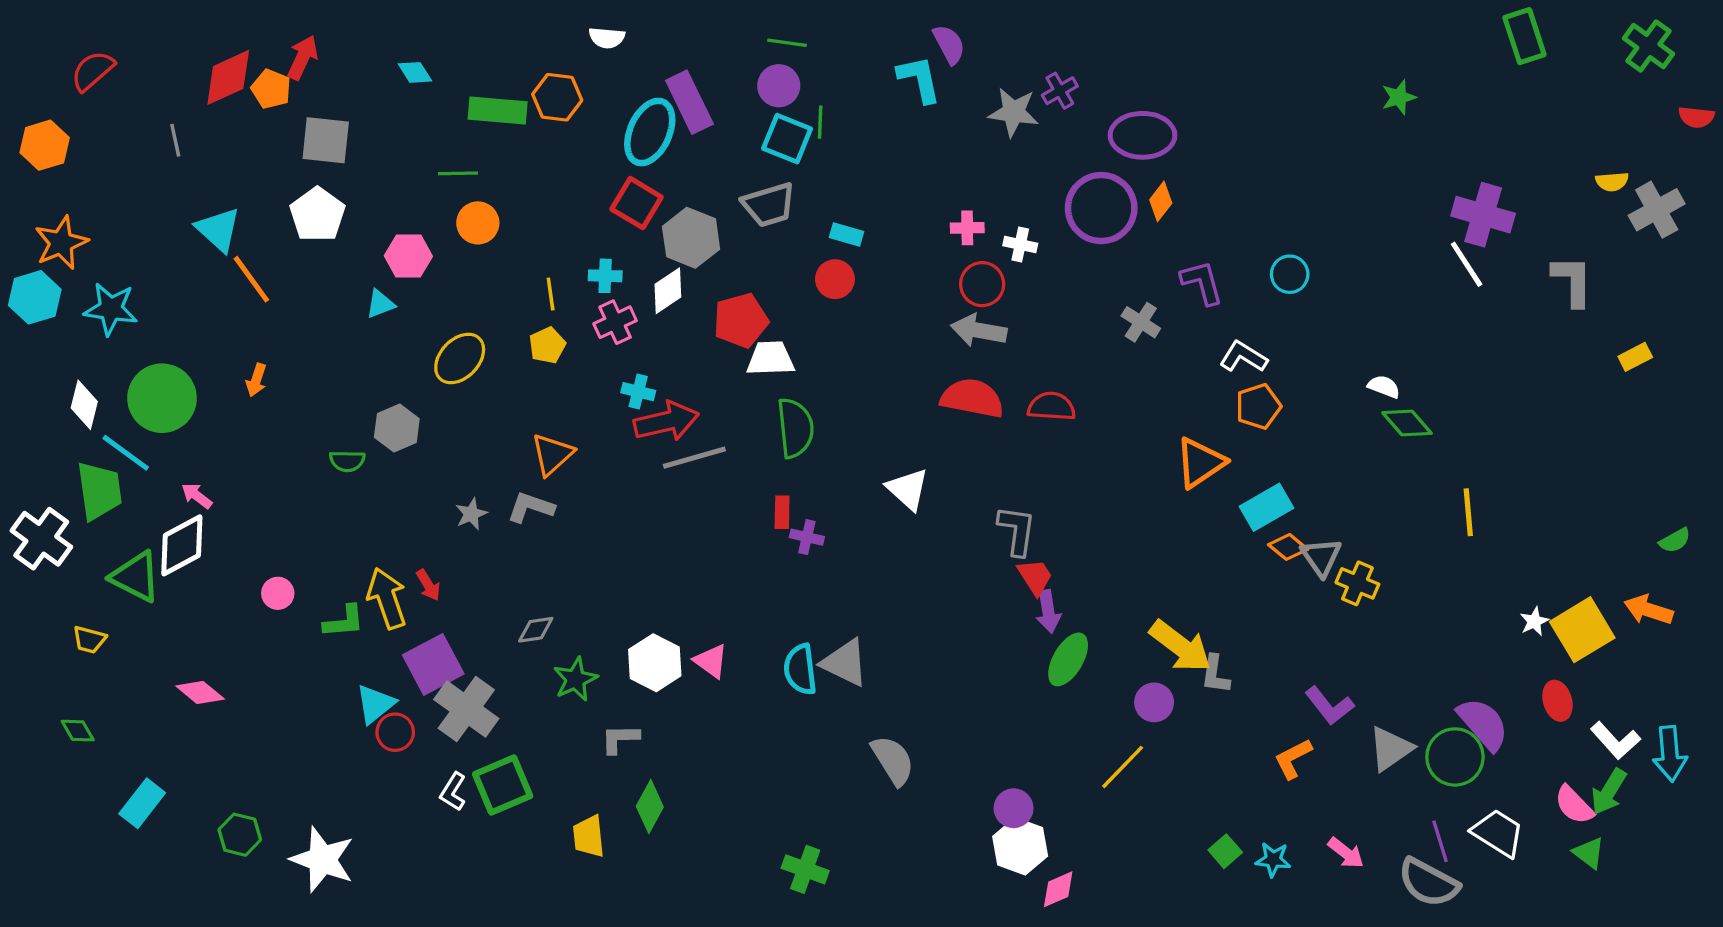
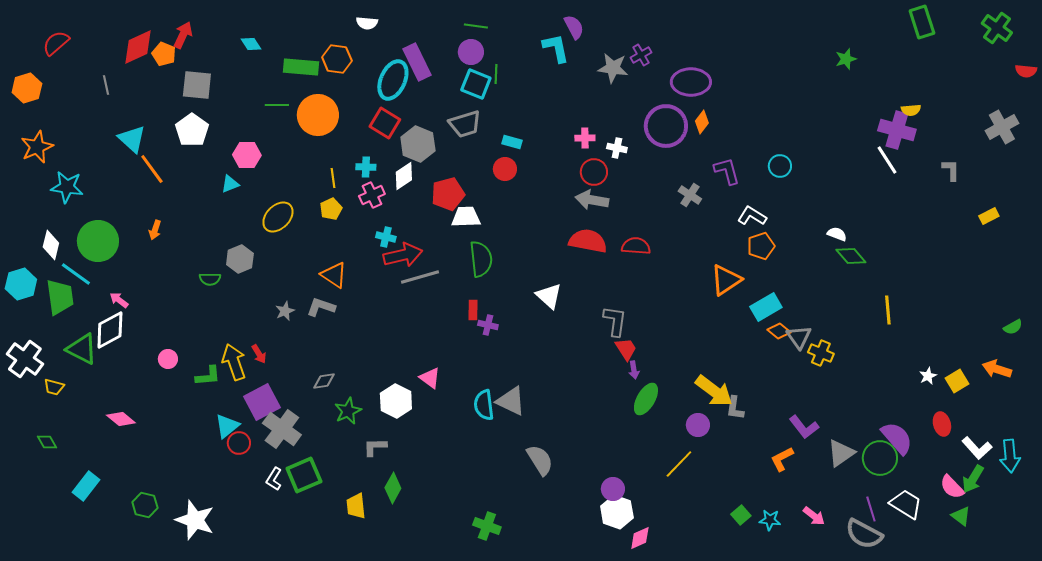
yellow semicircle: (1612, 182) -> (911, 110), moved
orange circle: (478, 223) -> (318, 115), moved, size x1.6
gray L-shape: (1572, 281) -> (951, 170), size x0.7
cyan hexagon: (35, 297) -> (21, 284), moved
orange triangle: (552, 454) -> (334, 275), turned -44
white cross: (41, 539) -> (25, 359), moved
purple arrow: (1048, 611) -> (634, 370), size x0.7
yellow square: (1582, 630) -> (957, 381), size x0.6
pink triangle: (711, 661) -> (430, 378), moved

